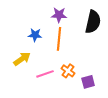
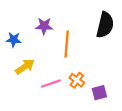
purple star: (59, 15) -> (44, 26), moved
blue star: (35, 35) -> (14, 40), moved

